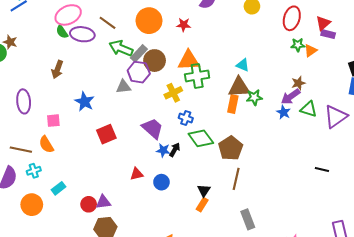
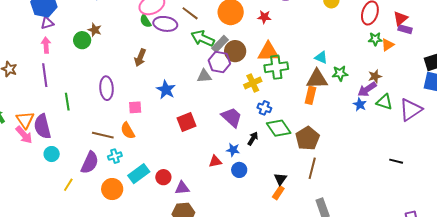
green star: (254, 97) -> (340, 73), moved
blue star: (163, 150) -> (233, 150), moved
cyan rectangle: (59, 188) -> (139, 174), size x1.5
red circle: (89, 204) -> (163, 177), moved

